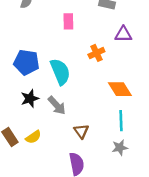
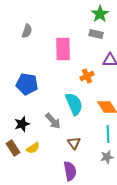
pink rectangle: (68, 21) -> (63, 49), size x1.6
cyan semicircle: (60, 72) -> (74, 104), moved
black star: (30, 98) -> (22, 124), moved

